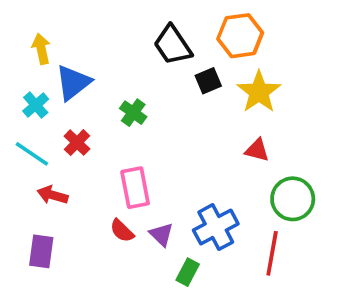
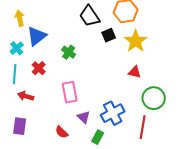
cyan line: (32, 154) -> (15, 74), turned 60
red semicircle: (122, 231) -> (62, 132), moved

